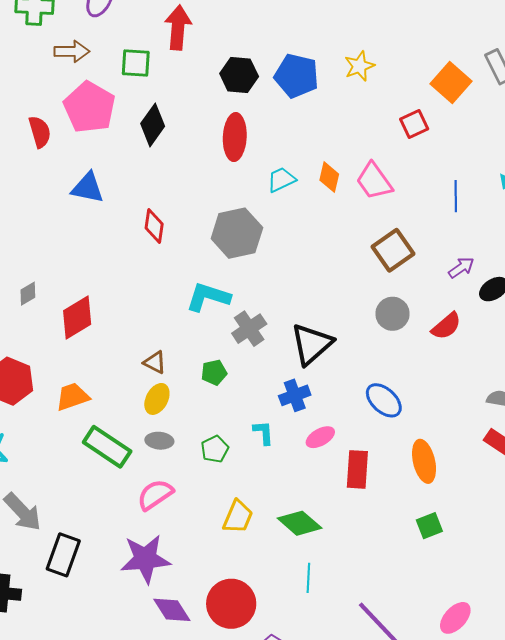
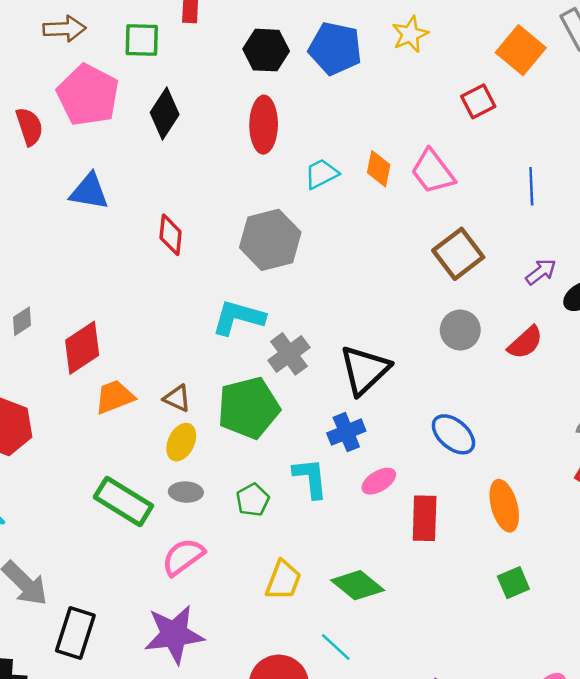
green pentagon: (214, 372) -> (249, 408), size x2.0
orange trapezoid: (73, 397) -> (115, 397), moved
cyan L-shape: (263, 433) -> (310, 478), size x1.4
cyan line: (308, 578) -> (336, 647), moved, turned -48

